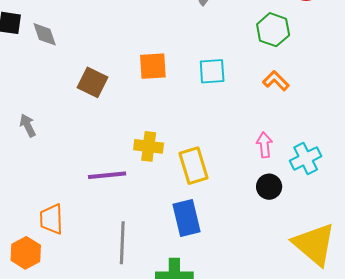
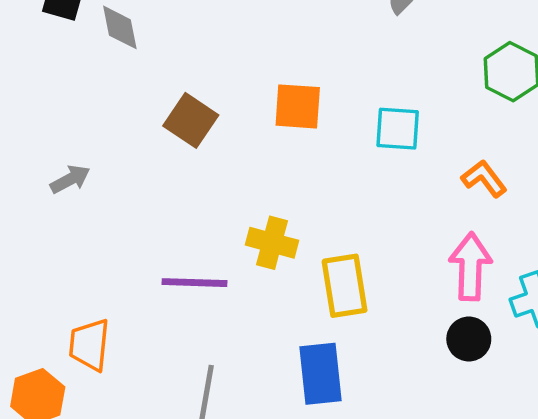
orange L-shape: (276, 81) -> (484, 179), moved
gray arrow: (28, 125) -> (70, 179), turned 80
pink arrow: (264, 145) -> (470, 267), size x1.5

